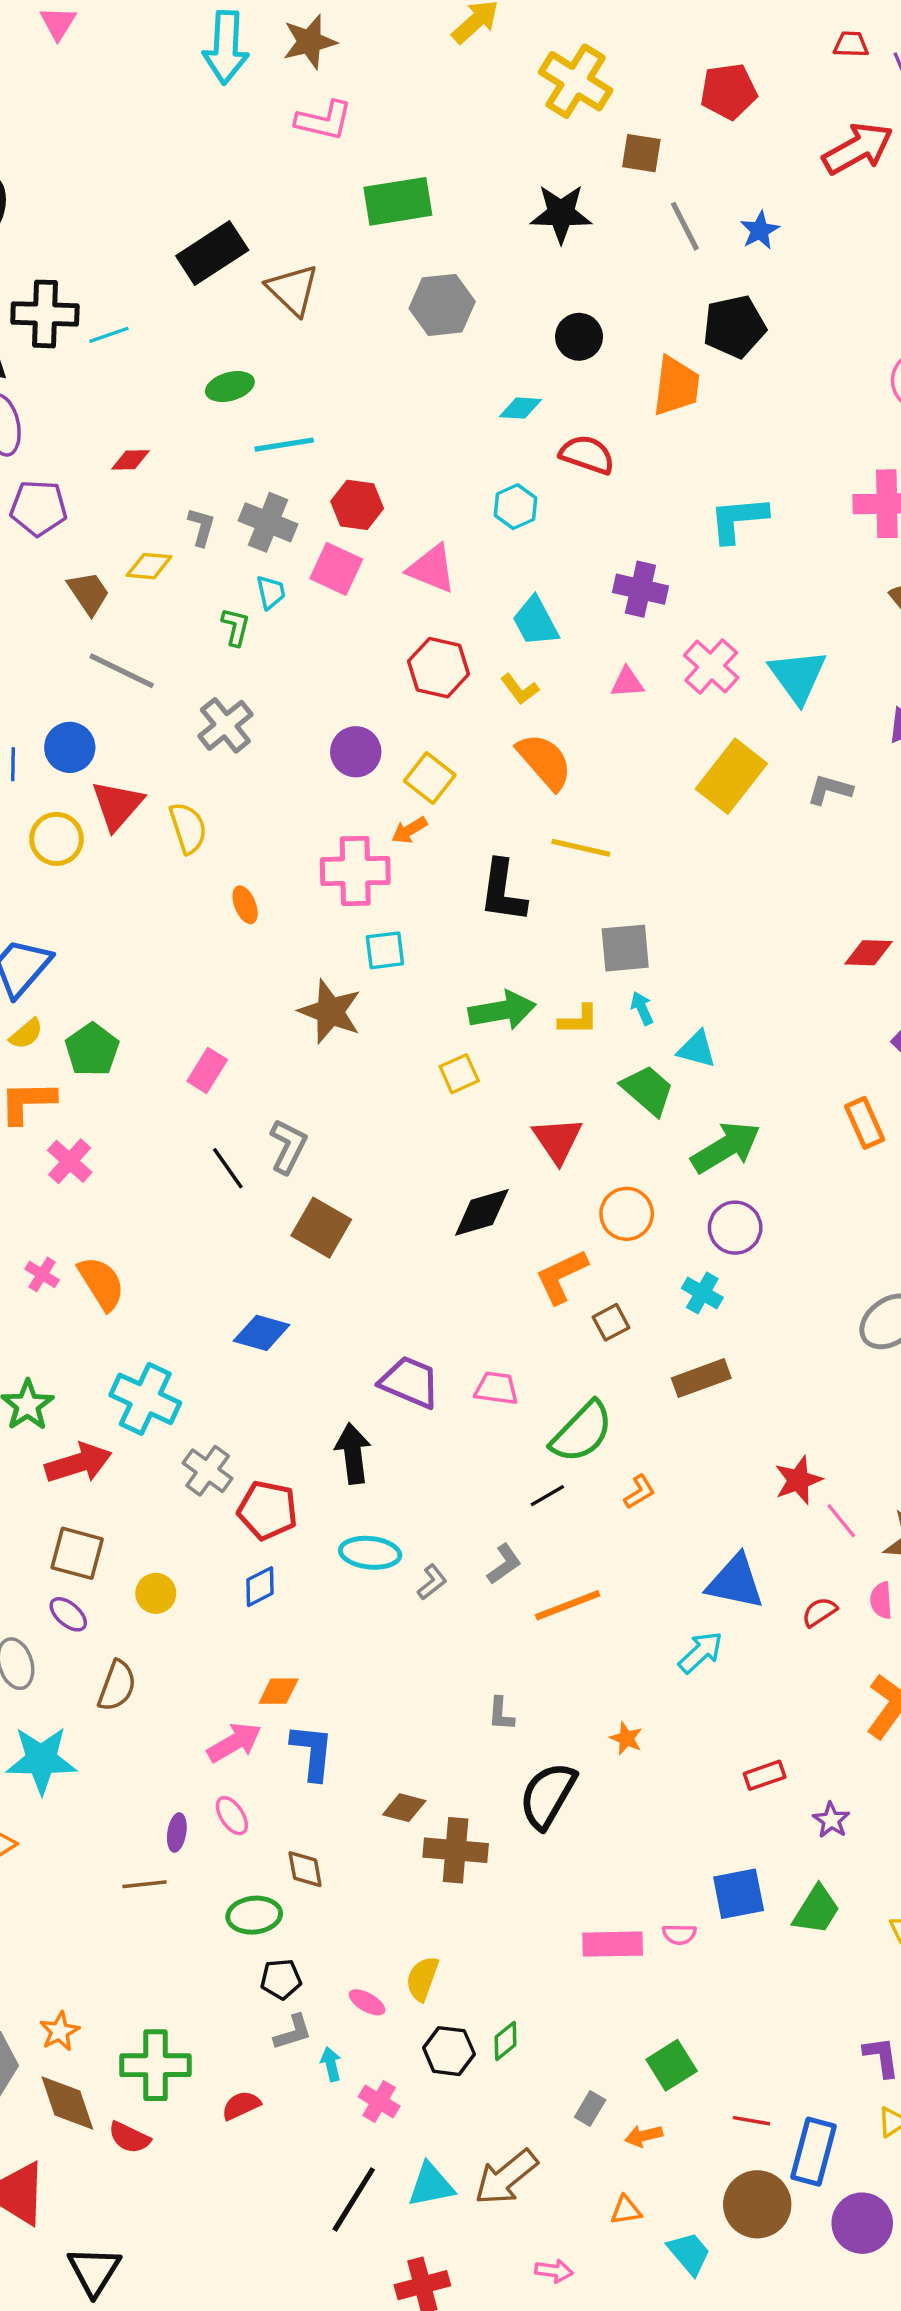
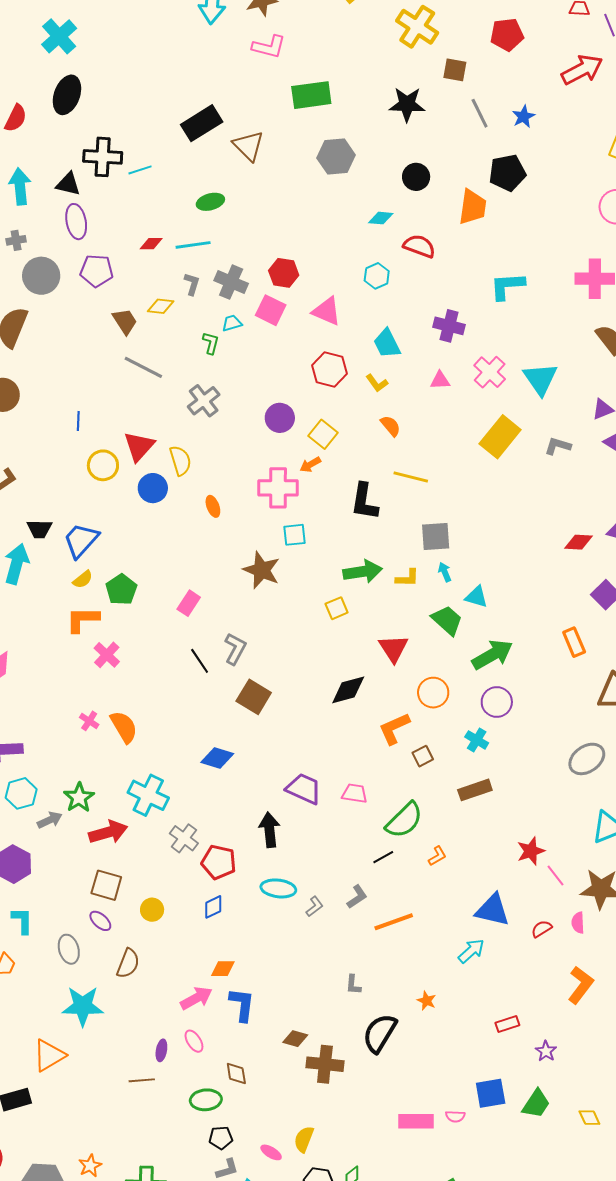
cyan line: (284, 445) -> (193, 245), moved
cyan trapezoid: (271, 592) -> (232, 323), turned -95
blue circle: (70, 747) -> (153, 488), moved
orange semicircle: (544, 761) -> (391, 426), size x0.6

